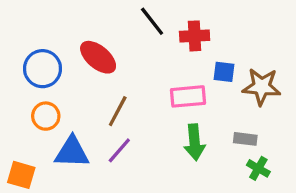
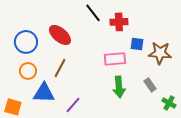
brown line: (118, 111) -> (60, 68), moved
gray rectangle: (245, 139) -> (150, 85), turned 48
purple line: (119, 150) -> (73, 105), moved
green cross: (258, 168) -> (169, 103), moved

